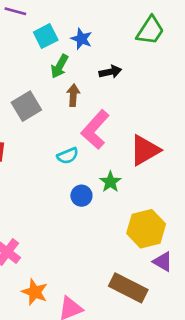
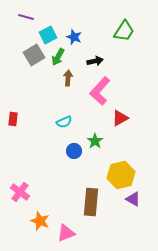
gray square: (26, 106) -> (34, 55), moved
pink L-shape: (95, 130) -> (100, 91), moved
red triangle: (145, 150) -> (120, 118), size x0.7
brown rectangle: (128, 288) -> (91, 202), moved, turned 68

